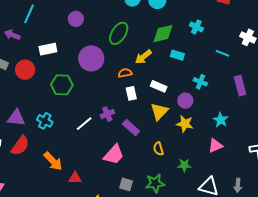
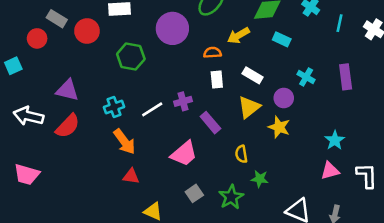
cyan line: (222, 53) -> (339, 23), moved, turned 72
purple rectangle: (240, 86) -> (346, 77), moved
cyan star: (221, 120) -> (335, 140), moved
cyan cross: (45, 121) -> (114, 107), moved, turned 35
pink triangle: (215, 146) -> (330, 171), moved
orange arrow: (53, 161) -> (124, 142), moved
green star: (184, 165) -> (260, 179), moved
green star: (155, 183) -> (231, 197), turned -30
gray square: (126, 184) -> (194, 193), turned 32

